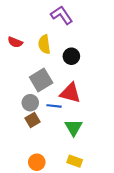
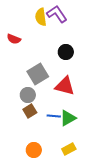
yellow semicircle: (44, 44) -> (41, 17), moved
blue line: (54, 106) -> (54, 116), moved
green triangle: (74, 128) -> (68, 118), turned 30
yellow rectangle: (75, 161) -> (69, 149), turned -48

